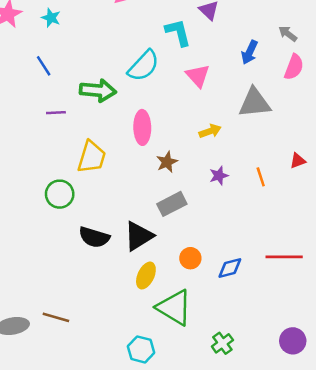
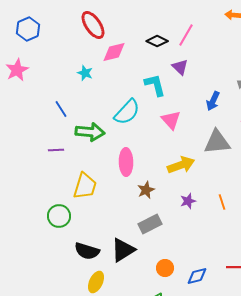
cyan star: (51, 18) -> (85, 73), moved
blue line: (44, 66) -> (61, 109), moved
yellow arrow: (210, 131) -> (181, 165), size x1.5
yellow ellipse: (146, 275) -> (96, 282), moved

